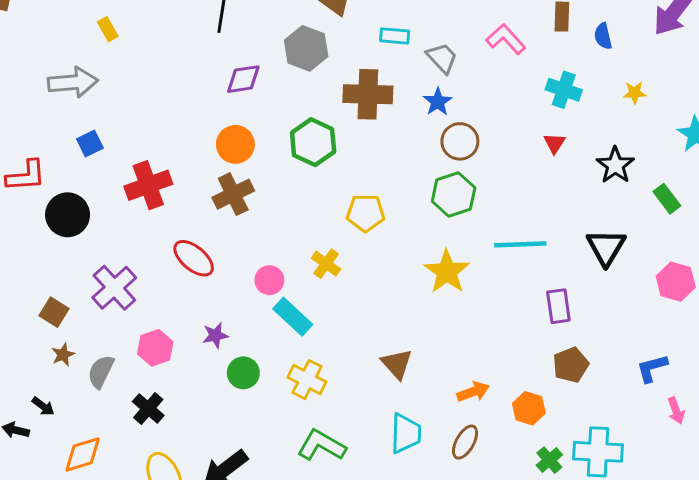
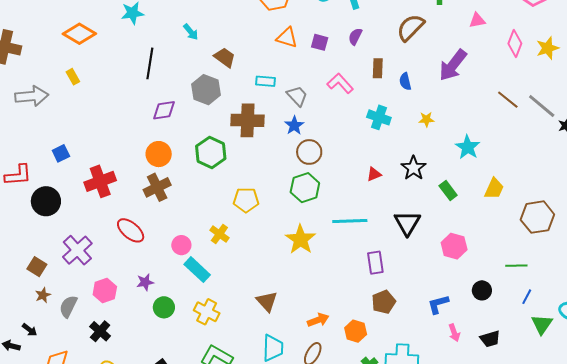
gray arrow: (73, 82) -> (32, 96), moved
red triangle: (554, 143) -> (374, 174), moved, turned 35

